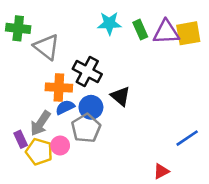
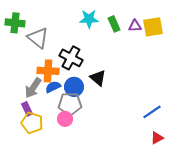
purple triangle: (166, 32) -> (135, 26), size x0.6
gray arrow: (40, 123) -> (33, 88), moved
gray pentagon: (86, 128) -> (70, 104), turned 30
purple rectangle: (21, 139) -> (27, 109), moved
pink circle: (60, 145) -> (65, 119), moved
red triangle: (161, 171) -> (157, 138), moved

